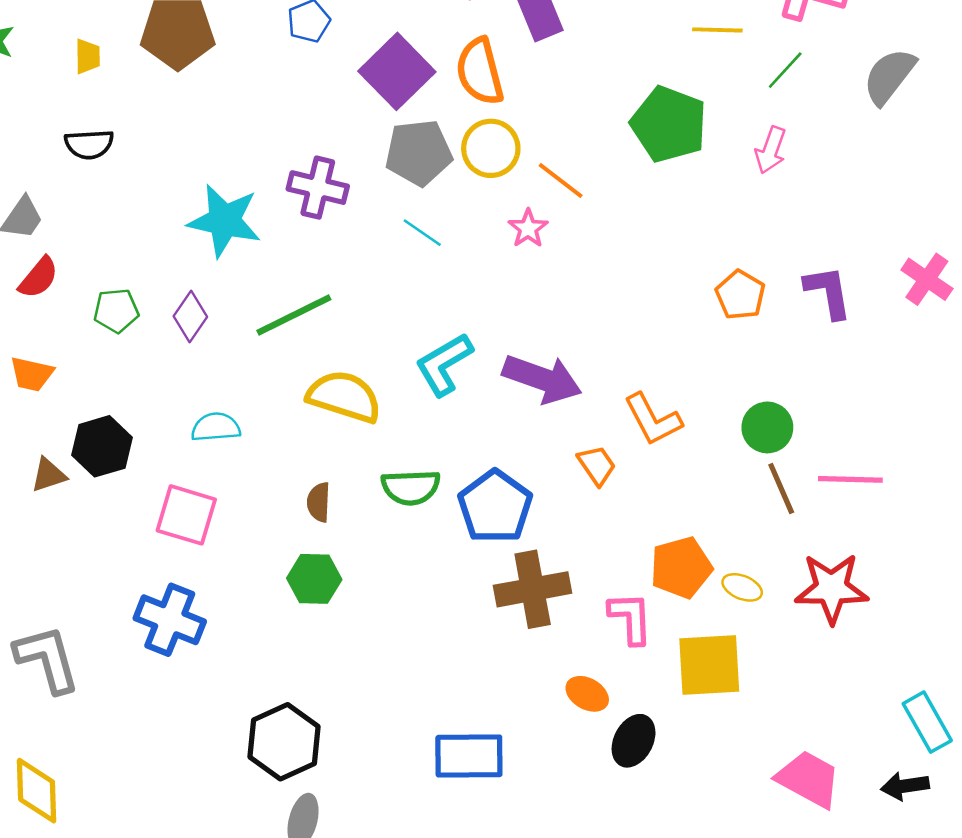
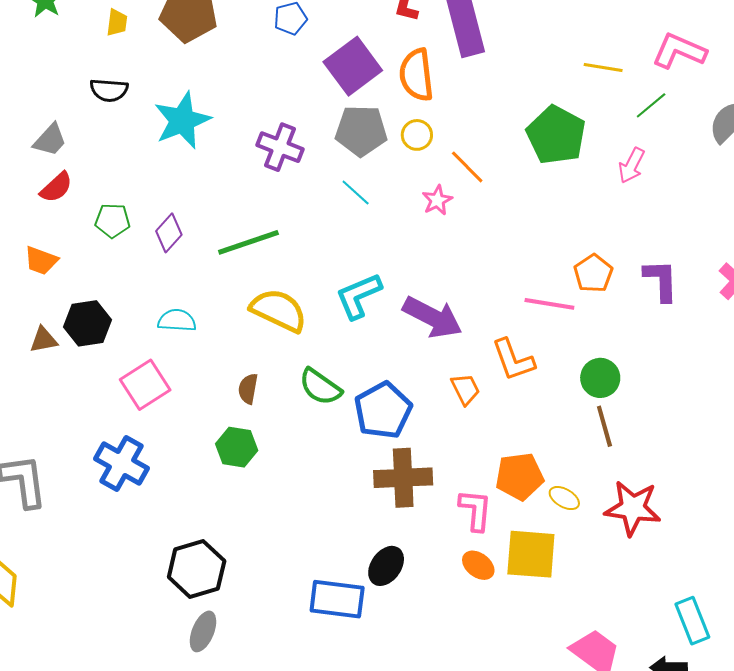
yellow circle: (491, 148) -> (417, 135), size x0.7
cyan star: (224, 221) -> (182, 120), moved, turned 30
pink line: (850, 479) -> (549, 304), moved
green semicircle: (411, 487) -> (320, 387), turned 30
pink square: (186, 515) -> (145, 385), turned 33
orange ellipse: (587, 694) -> (478, 565), moved
black ellipse: (634, 741) -> (386, 566), moved

